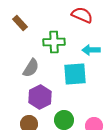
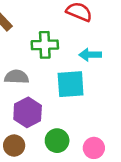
gray semicircle: (31, 68) -> (17, 77), turned -120

